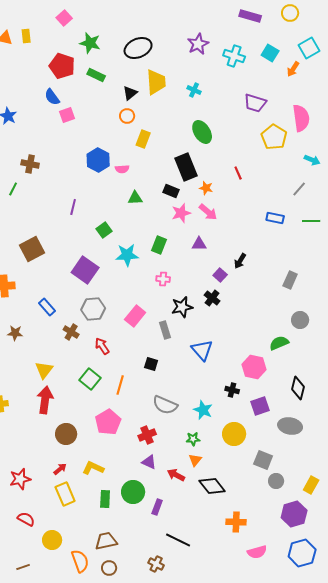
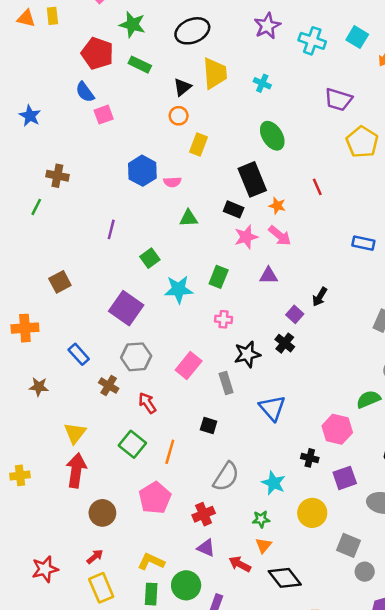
brown square: (32, 249) -> (60, 282), size x0.7
gray semicircle: (165, 405) -> (226, 477), turned -80
yellow L-shape: (93, 468) -> (151, 562), moved

